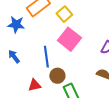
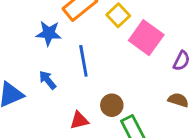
pink square: (69, 39) -> (146, 38), moved
blue line: (46, 57) -> (83, 61), moved

